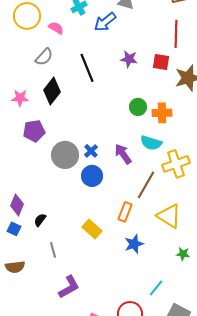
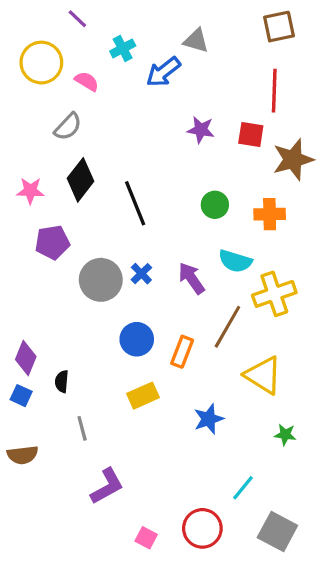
black line: (87, 68) -> (135, 203), moved
orange cross: (162, 113) -> (270, 214), moved
blue circle: (92, 176) -> (137, 339), moved
orange rectangle: (125, 212) -> (182, 352), moved
black semicircle: (40, 220) -> (62, 381), turned -32
yellow rectangle: (92, 229) -> (143, 396), turned -66

